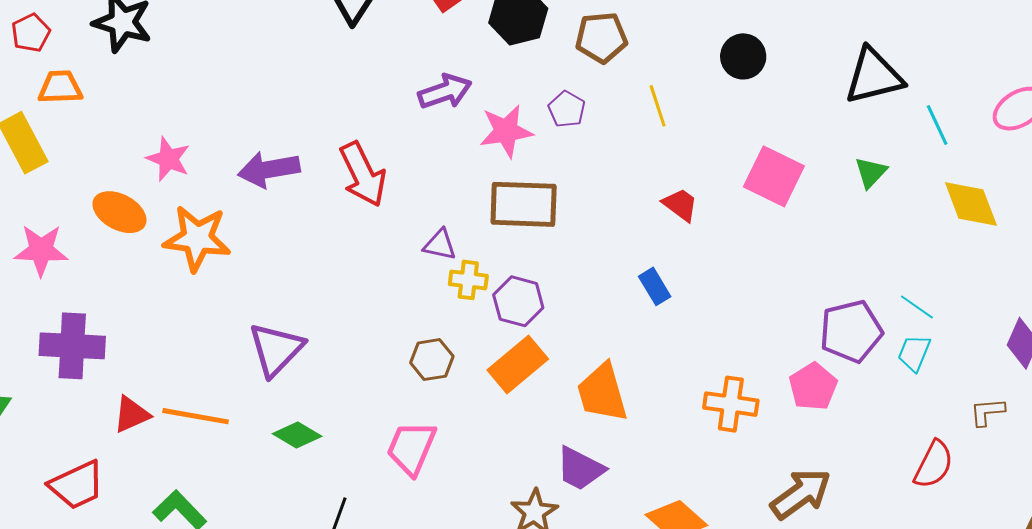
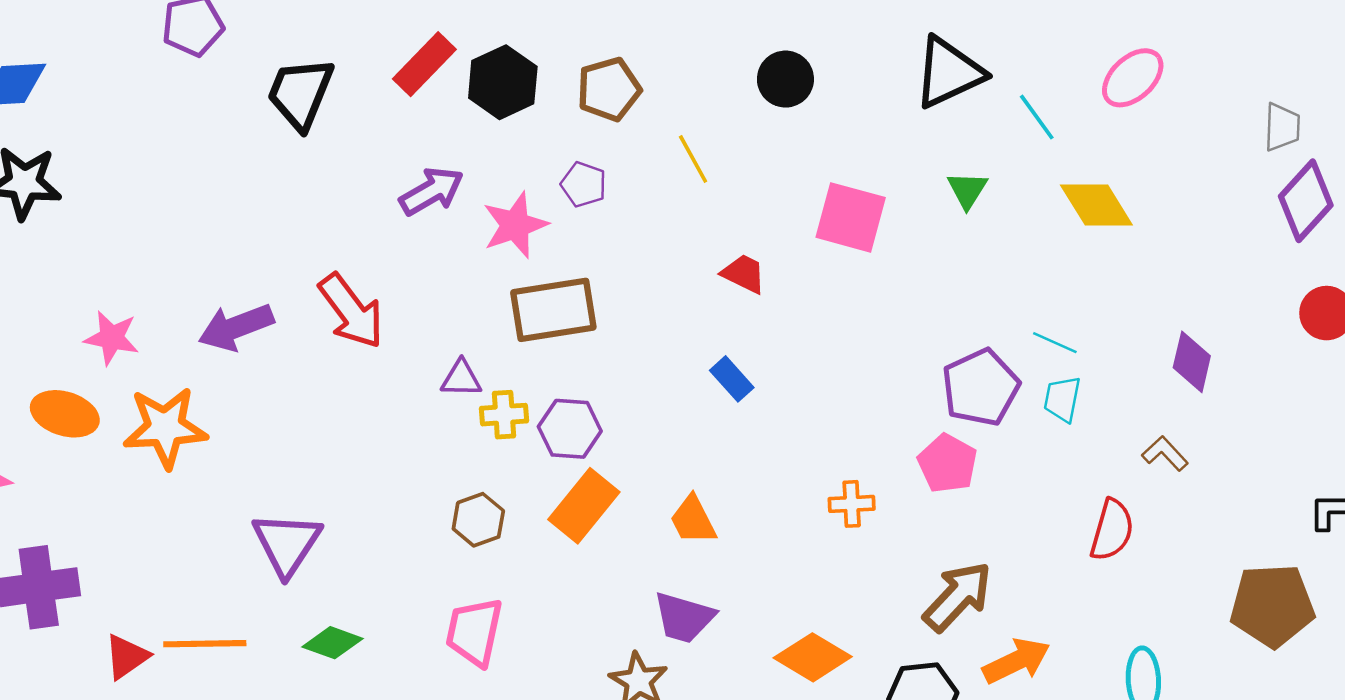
orange trapezoid: (602, 393) -> (693, 520), size x0.7
orange cross: (731, 404) -> (852, 504), size x0.7
brown L-shape: (987, 412) -> (1165, 453), turned 63

